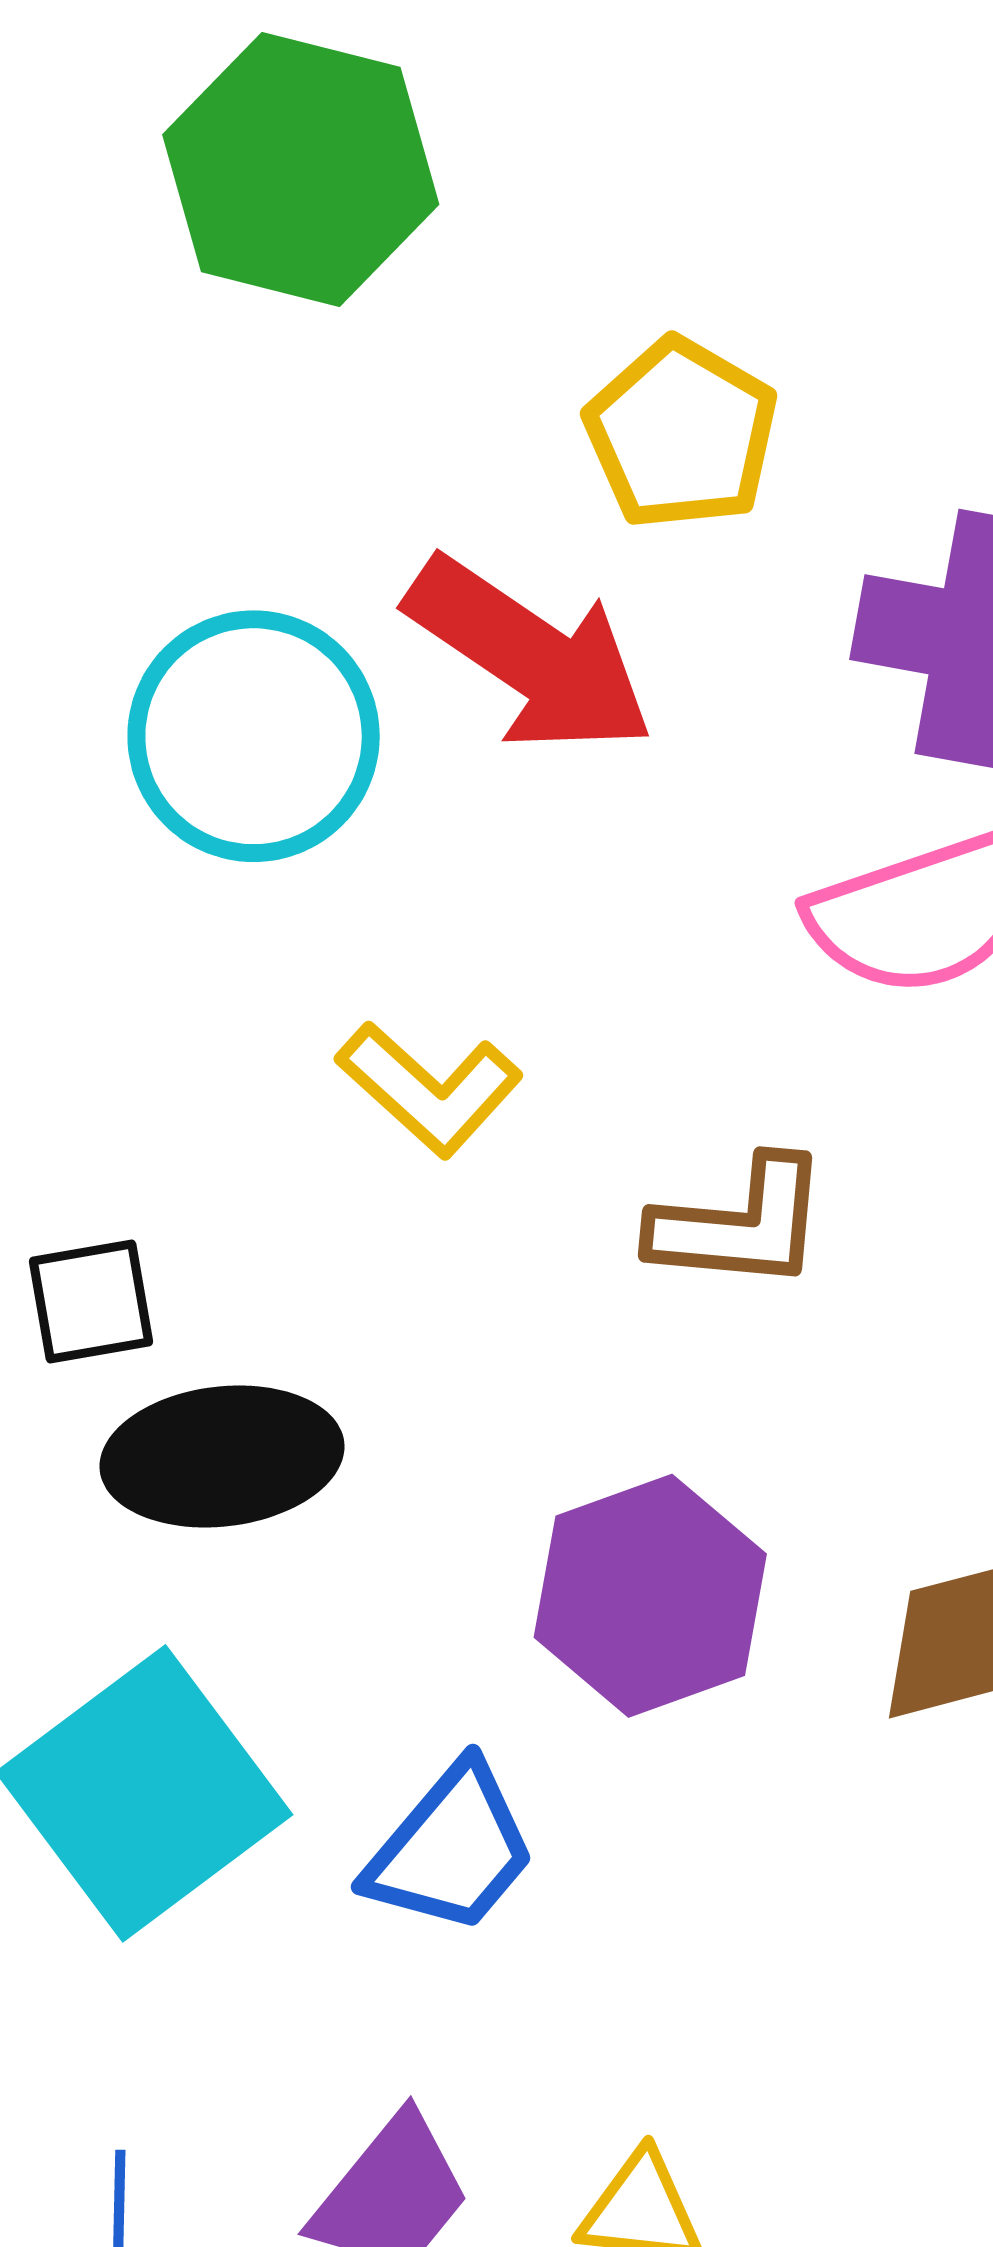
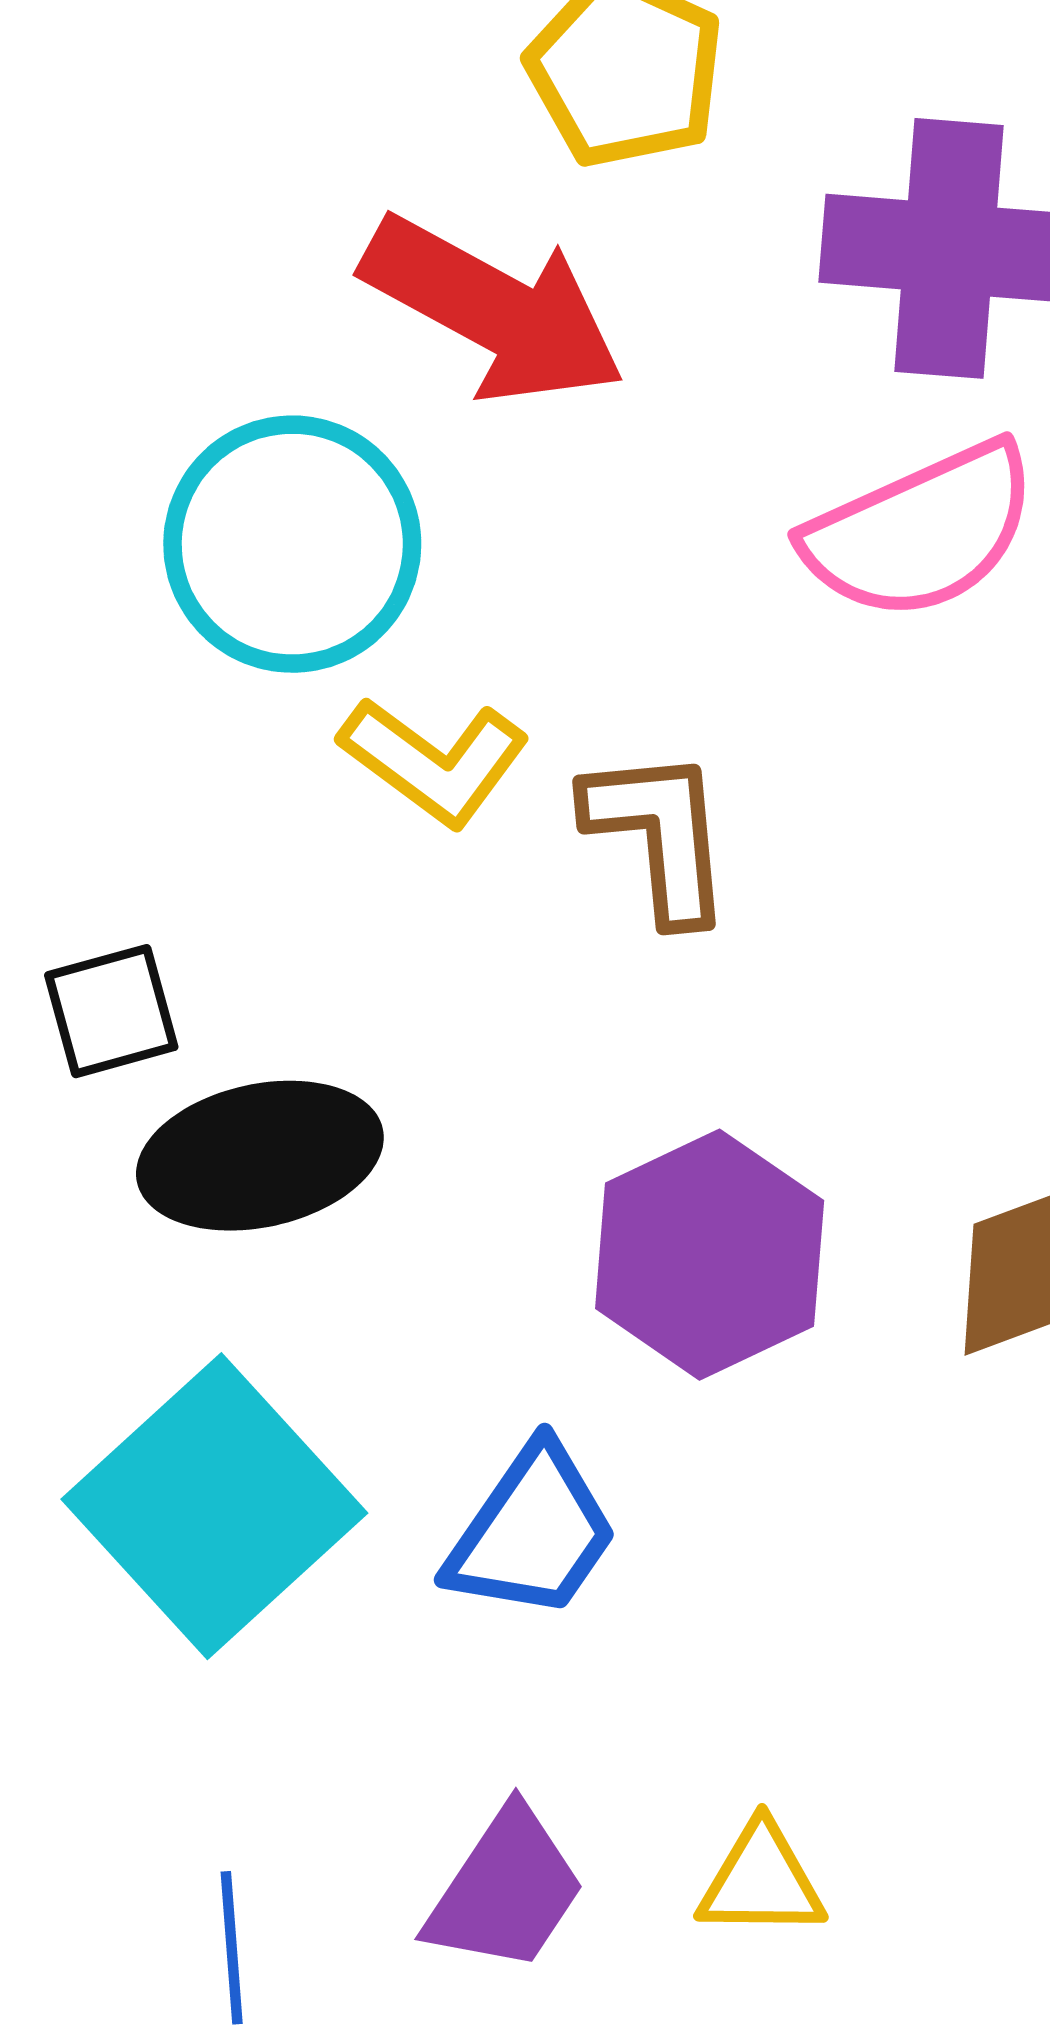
cyan circle: (254, 736) -> (292, 544), moved
brown L-shape: (740, 1224) -> (659, 835), moved, turned -95

